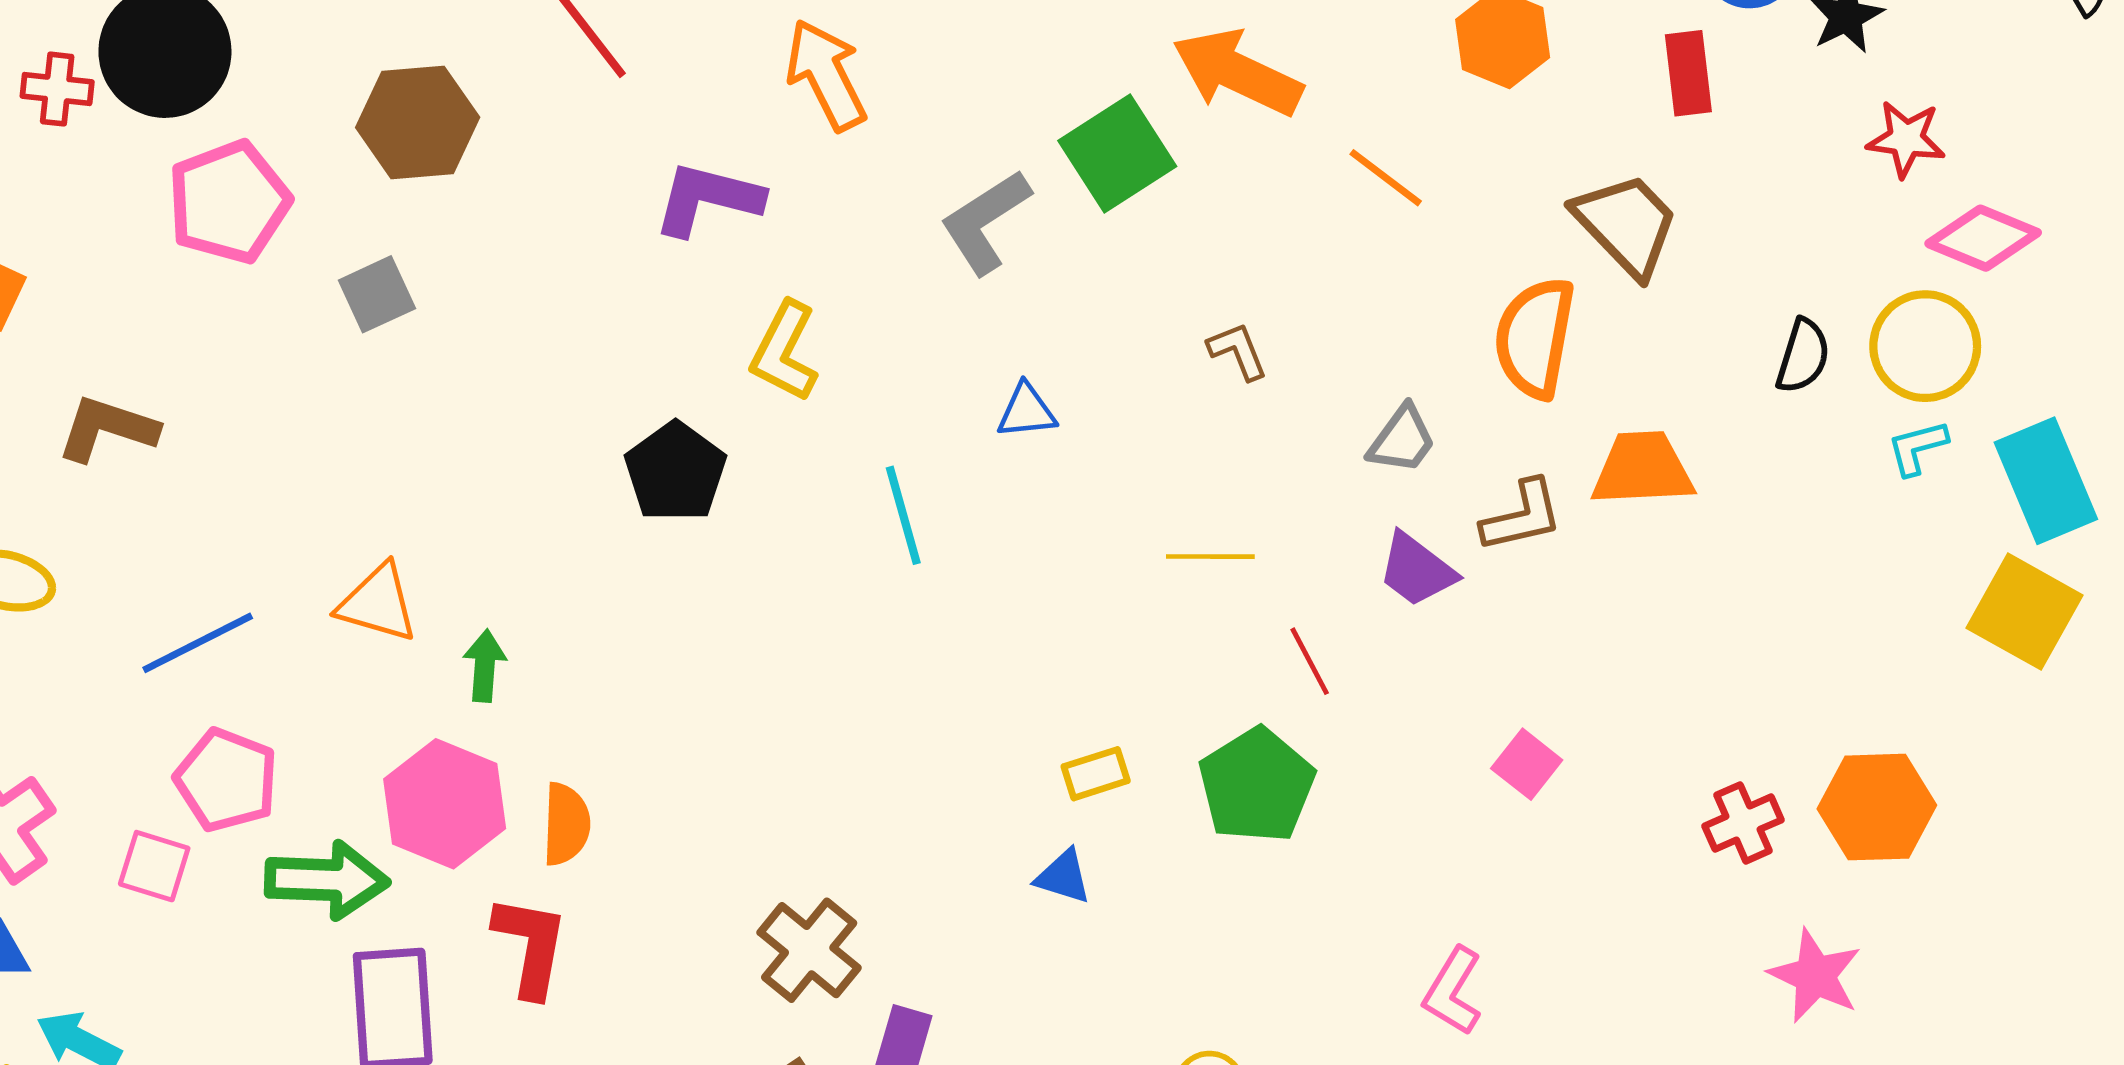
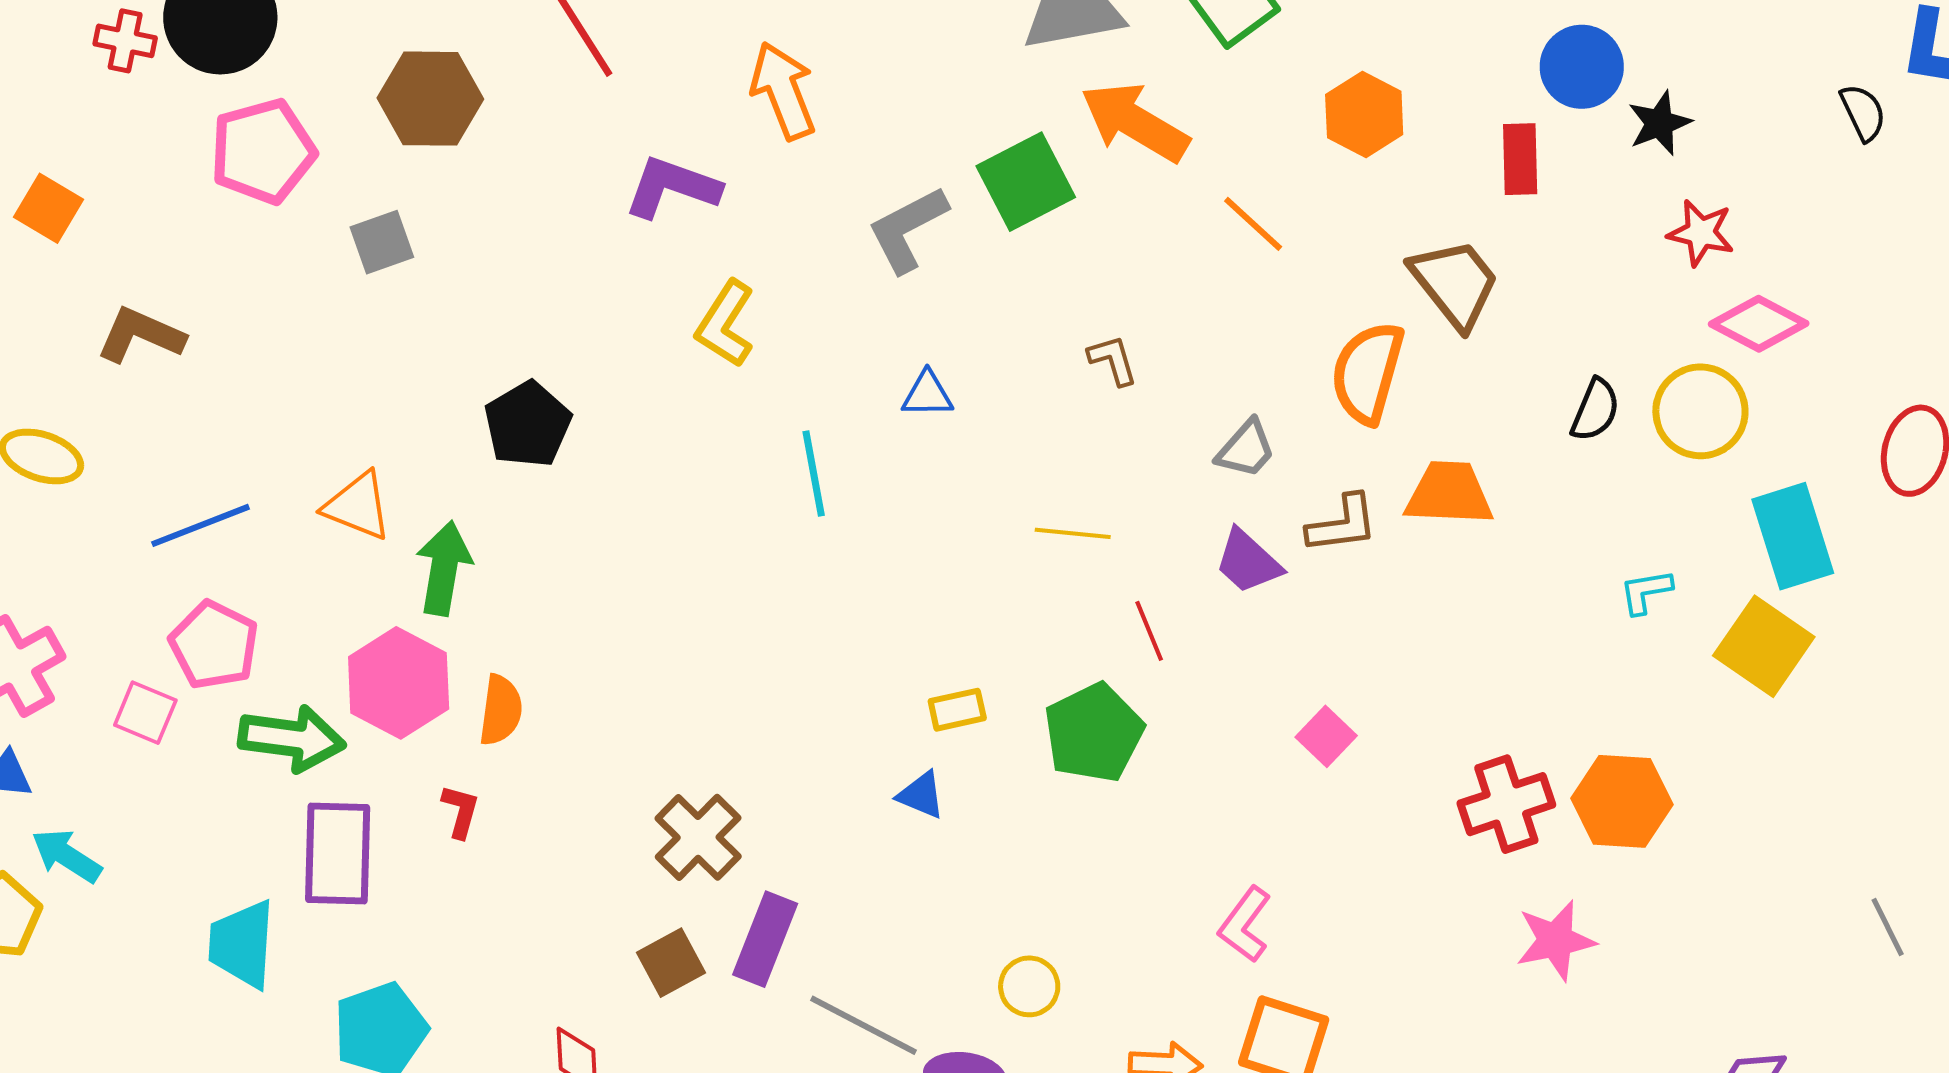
cyan L-shape: (1917, 448) -> (1646, 592), moved
black pentagon: (675, 472) -> (528, 424), moved
green arrow: (485, 666) -> (444, 568), size x1.5
red cross: (1743, 823) -> (1506, 804), size x1.4
red L-shape: (531, 946) -> (460, 811), size x0.6
pink star: (1815, 976) -> (1556, 940), turned 30

